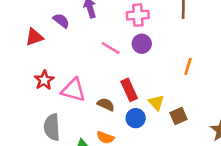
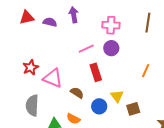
purple semicircle: (61, 21) -> (50, 22), turned -32
red triangle: (34, 37) -> (27, 17), moved
pink line: (111, 48) -> (86, 49), turned -63
red rectangle: (129, 90) -> (96, 72), moved

